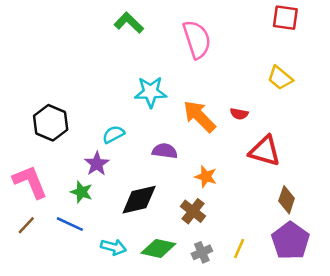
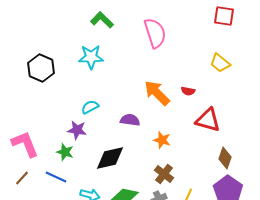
cyan star: (151, 92) -> (91, 57), moved
black hexagon: (51, 123) -> (41, 68), moved
purple star: (97, 164) -> (77, 130), turned -30
brown cross: (193, 211) -> (164, 174), moved

